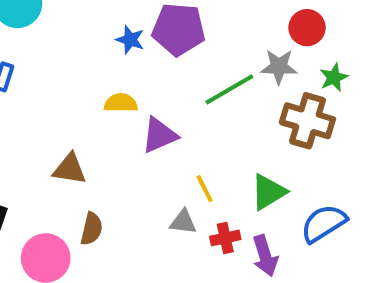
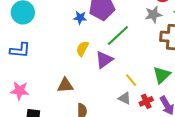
green line: (229, 89) -> (118, 36), moved
yellow semicircle: (121, 103) -> (82, 49), turned -49
gray triangle: (183, 222) -> (125, 98), turned 32

